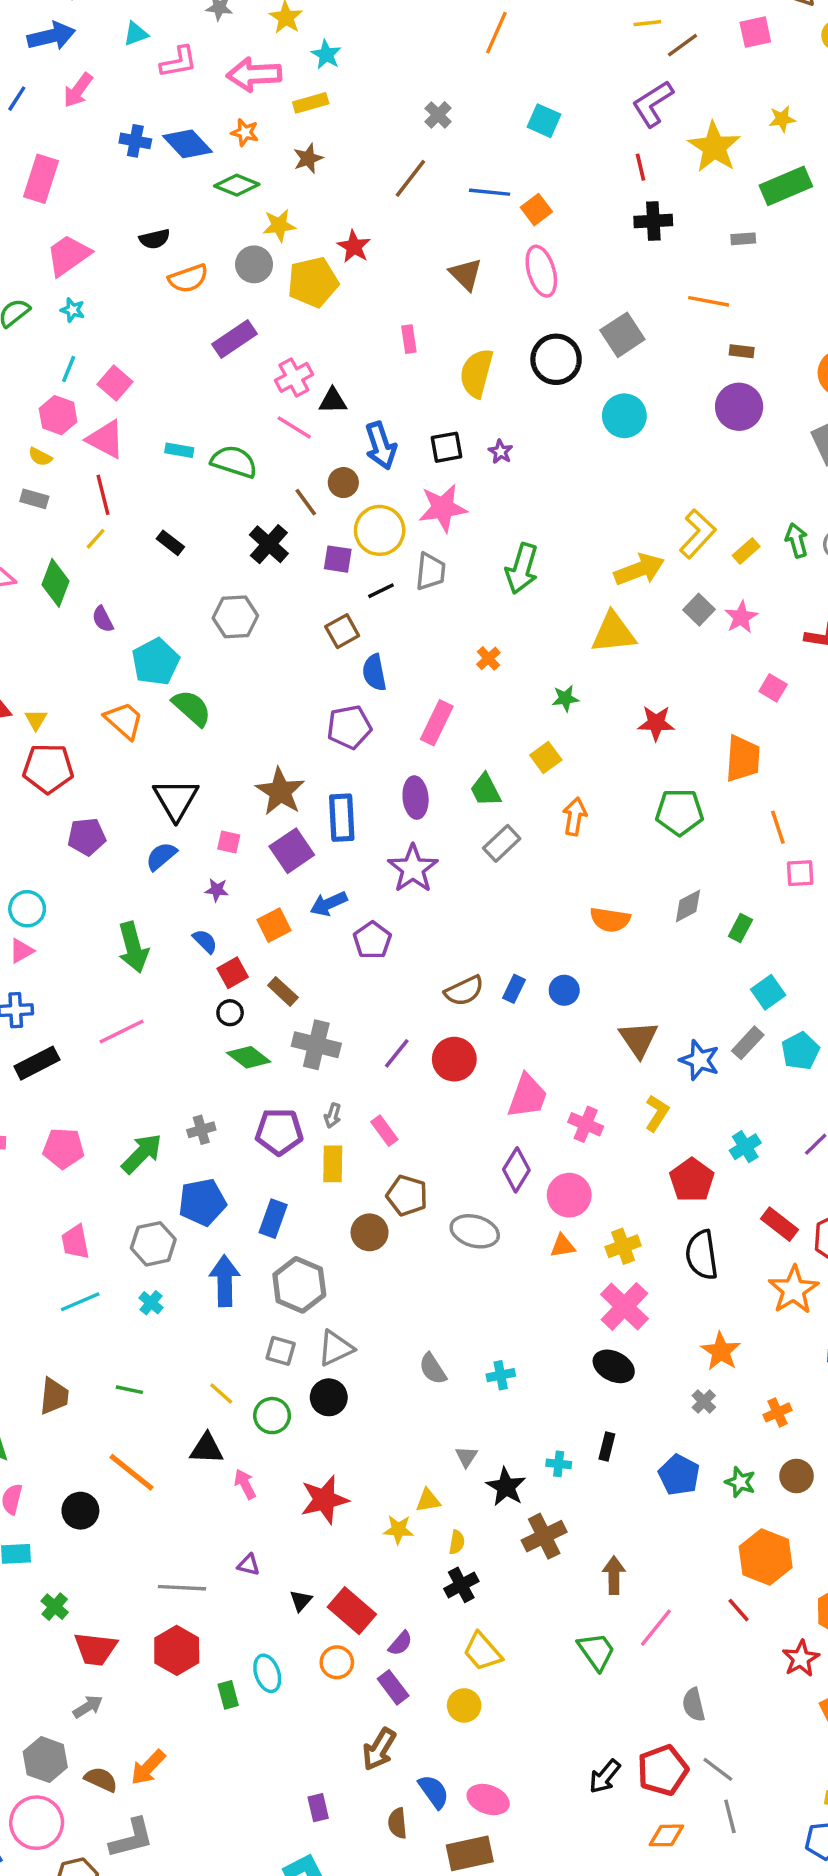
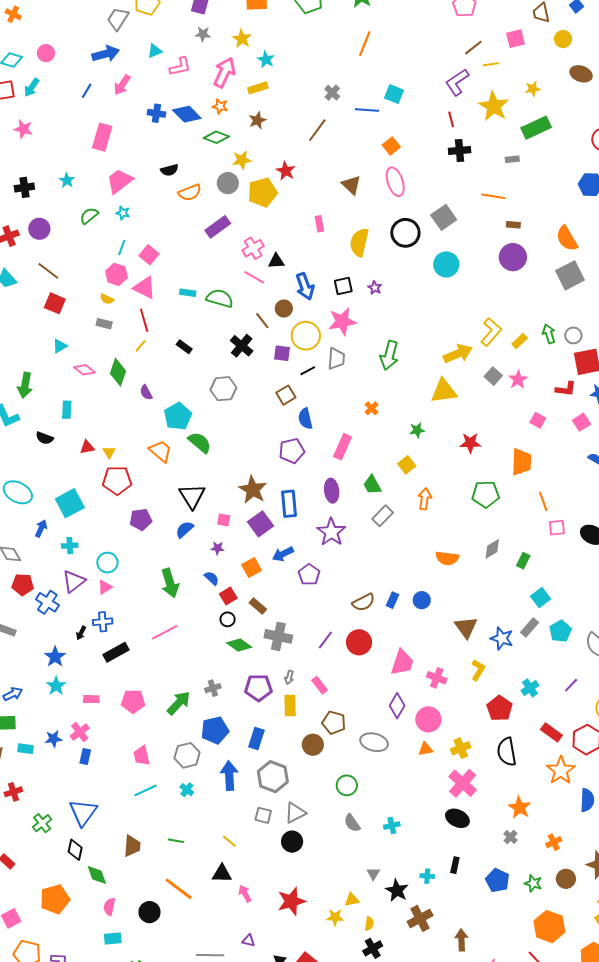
yellow line: (647, 23) -> (491, 64), moved
pink arrow: (254, 74) -> (224, 72), turned 120
blue line: (490, 192) -> (367, 110), moved
green circle: (272, 1416) -> (347, 785), moved

